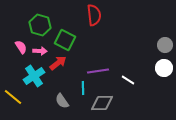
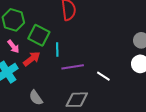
pink arrow: (40, 51) -> (13, 46), turned 48
cyan line: (83, 88) -> (57, 50), moved

